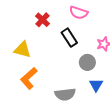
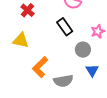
red cross: (42, 20) -> (27, 10), moved
orange L-shape: (29, 78) -> (40, 67), moved

